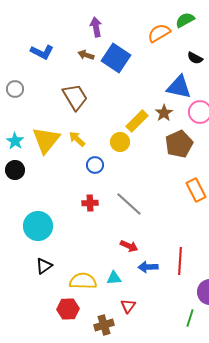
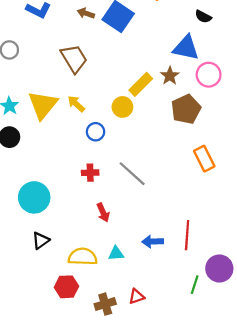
red arrow: (129, 246) -> (103, 213), moved, turned 42
red triangle: (128, 306) -> (136, 296), moved, turned 35
green line: (190, 318) -> (195, 285), moved

